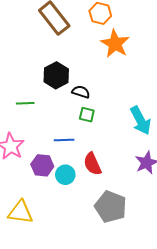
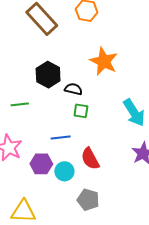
orange star: (115, 44) -> (104, 61), moved
gray pentagon: (111, 207) -> (88, 200), moved, size x0.7

